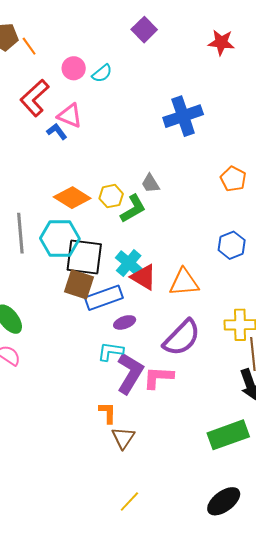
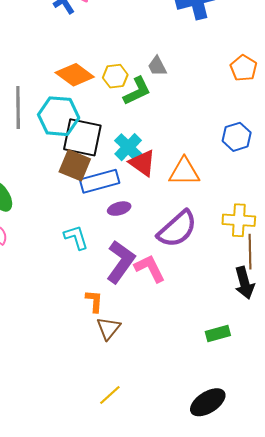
cyan L-shape: (110, 351) -> (76, 237), moved, turned 60
pink L-shape: (158, 377) -> (150, 268), turned 56
green rectangle: (228, 435) -> (218, 334), size x0.6

